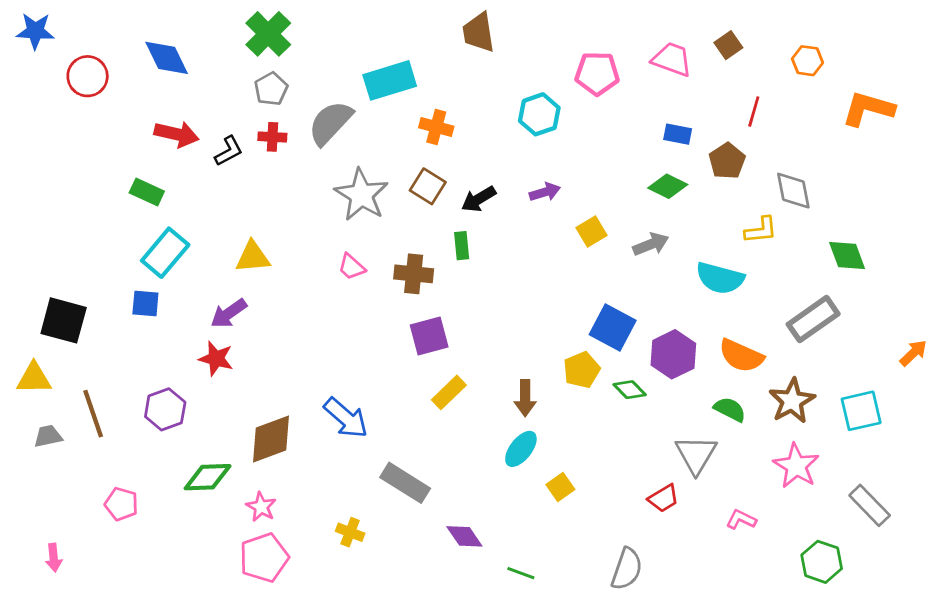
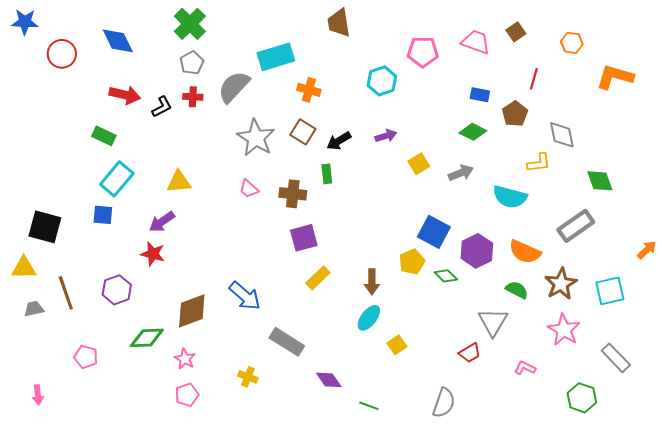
pink pentagon: (264, 558) -> (187, 395), size x0.7

